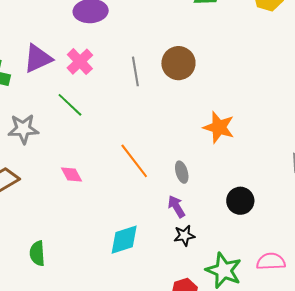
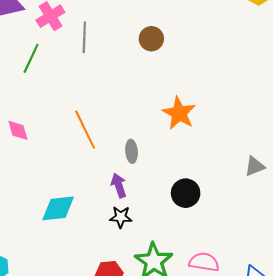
brown circle: (178, 63) -> (151, 39), size x0.7
gray line: (135, 71) -> (84, 37), moved
green line: (70, 105) -> (31, 58), turned 60

